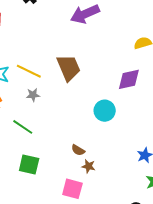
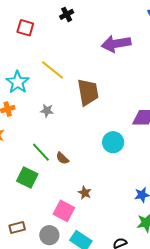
yellow line: (29, 71) -> (53, 70), moved
green line: (23, 127) -> (41, 152), moved
brown semicircle: (78, 150) -> (62, 158), moved

